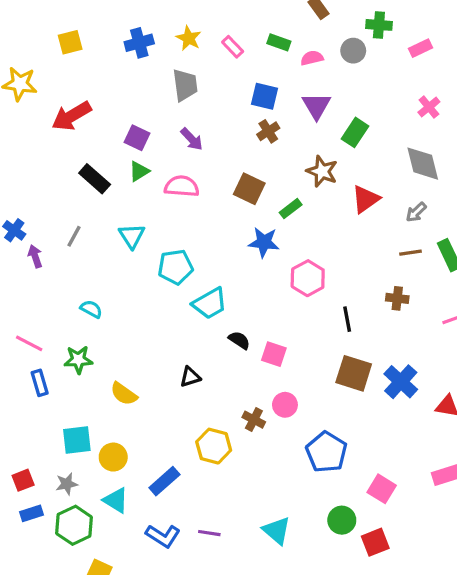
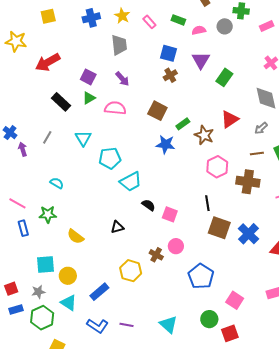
brown star: (322, 171) -> (204, 135), moved
pink hexagon: (308, 278) -> (217, 167), moved
brown cross: (397, 298) -> (248, 182), size x1.6
black line: (347, 319) -> (207, 203), moved

